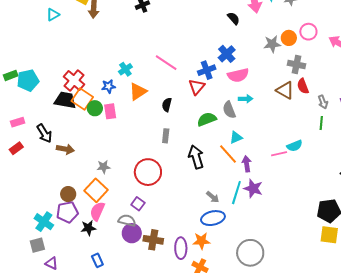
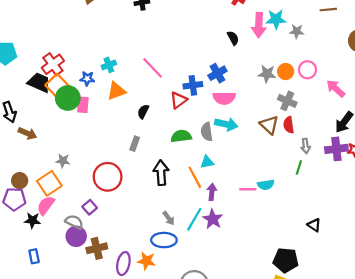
cyan arrow: (246, 99) -> (226, 124), size x1.5
green circle: (95, 108) -> (68, 98), size x1.5
brown cross: (153, 240) -> (97, 248), turned -36

